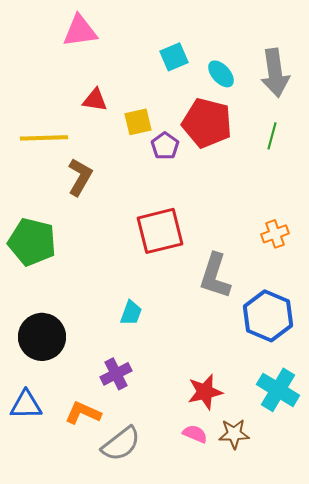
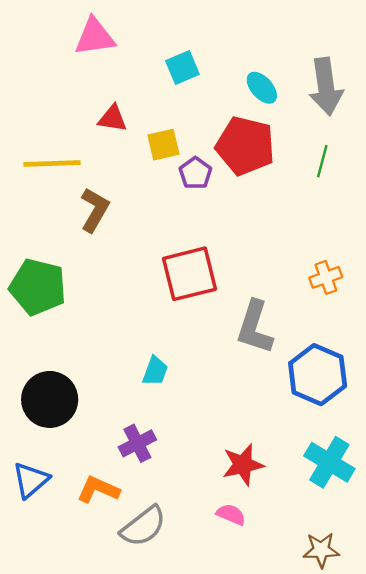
cyan square: (174, 57) -> (182, 68), moved
blue triangle: (26, 405) -> (31, 480), turned -40
brown star: (234, 434) -> (321, 550), moved

